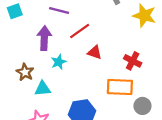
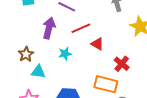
red triangle: (95, 52) -> (97, 44), moved
cyan star: (59, 62) -> (65, 54), moved

